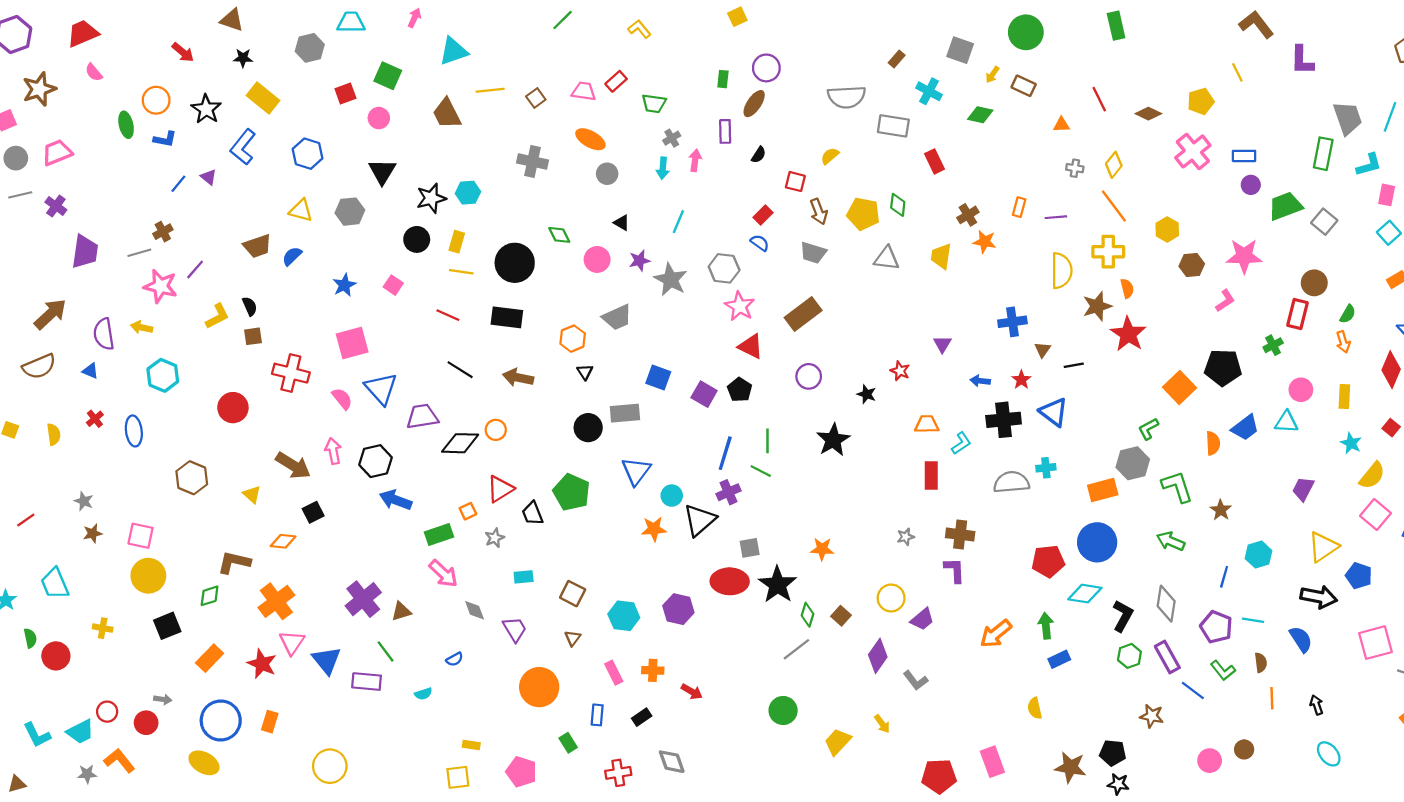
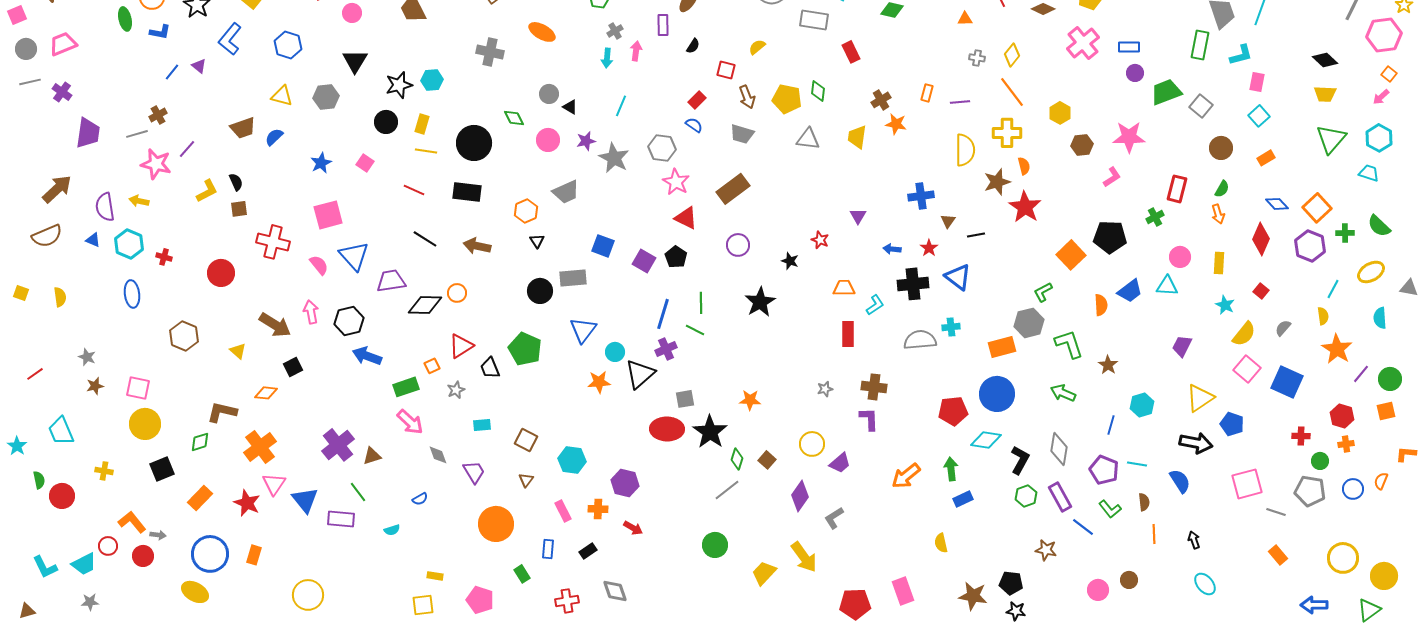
gray circle: (607, 174) -> (549, 94), moved
brown circle: (1314, 283) -> (1221, 148), moved
cyan hexagon: (163, 375) -> (129, 244), moved
red cross: (95, 419) -> (164, 257), moved, turned -35
purple hexagon: (678, 609) -> (625, 483), moved
gray L-shape: (916, 680) -> (834, 518), turned 95
yellow arrow: (882, 724) -> (804, 557), size x1.8
orange L-shape: (119, 761) -> (132, 522), moved

